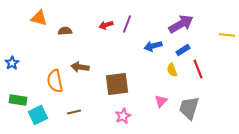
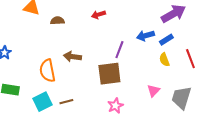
purple line: (127, 24) -> (119, 50), moved
blue rectangle: (183, 50) -> (166, 40), moved
cyan square: (38, 115) -> (42, 102), moved

